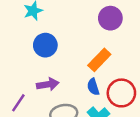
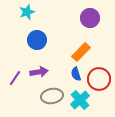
purple line: (18, 103) -> (15, 78), moved

